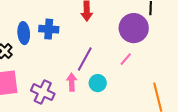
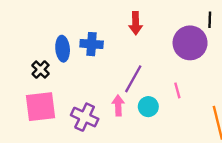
pink line: (126, 59) -> (177, 90), moved, turned -56

